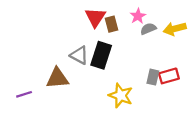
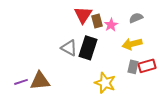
pink star: (138, 16) -> (111, 25), moved
gray semicircle: (148, 29) -> (136, 18), moved
yellow arrow: (175, 29) -> (132, 44), moved
brown triangle: (57, 78) -> (40, 81), moved

